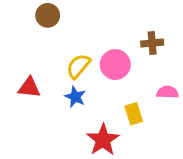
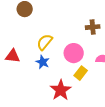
pink circle: (115, 65) -> (74, 53), moved
yellow rectangle: (134, 114) -> (81, 73), turned 56

